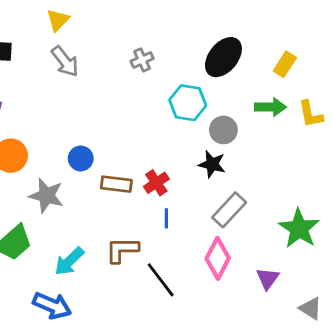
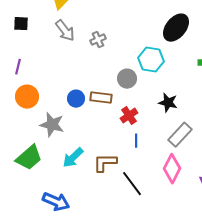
gray cross: (142, 60) -> (98, 40), moved
gray circle: (223, 130) -> (127, 79), moved
brown rectangle: (116, 184) -> (101, 98), moved
cyan arrow: (69, 261) -> (73, 158), moved

